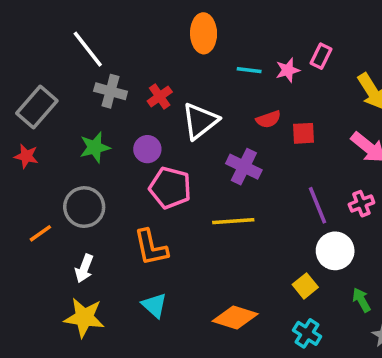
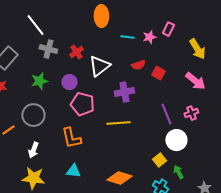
red square: (304, 133) -> (158, 73), turned 32
purple cross: (244, 167) -> (124, 92), turned -36
green arrow: (361, 300) -> (178, 172), moved
cyan triangle: (154, 305) -> (73, 171), turned -35

